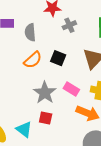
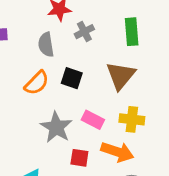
gray semicircle: (30, 32) -> (46, 45), moved
red square: (46, 118) -> (79, 158), moved

